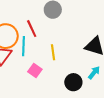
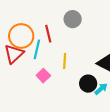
black circle: (73, 82) -> (88, 84), moved

